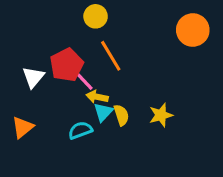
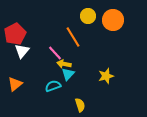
yellow circle: (96, 16) -> (88, 16), moved
orange circle: (193, 30) -> (113, 20), moved
red pentagon: (67, 65) -> (15, 34), moved
yellow semicircle: (121, 115) -> (80, 105), moved

